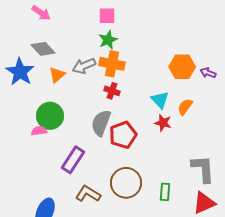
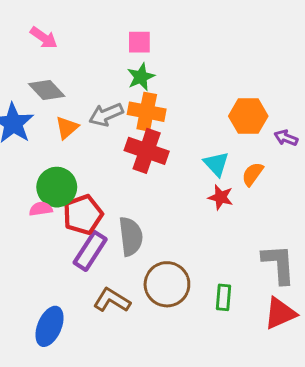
purple arrow: (208, 73) -> (286, 138), moved
red cross: (112, 91) -> (147, 151), size x1.8
gray semicircle: (101, 123) -> (131, 236), moved, turned 152
red pentagon: (123, 135) -> (83, 215), moved

